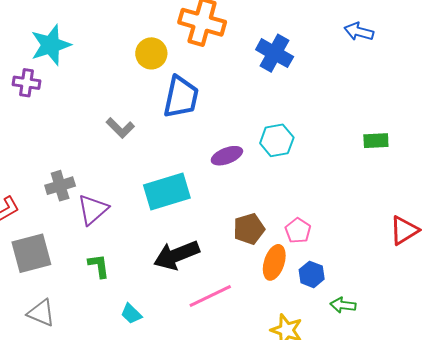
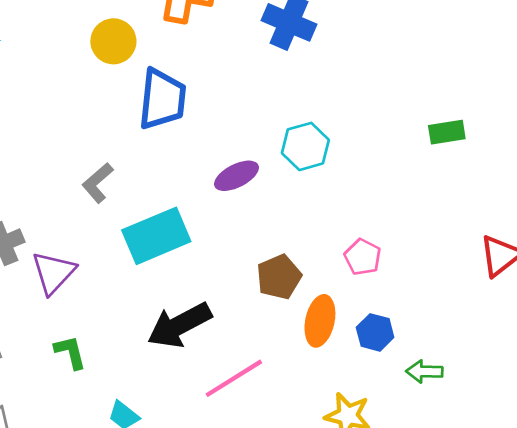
gray L-shape: (120, 128) -> (98, 183), moved, turned 100
pink pentagon: (298, 231) -> (363, 257), moved

